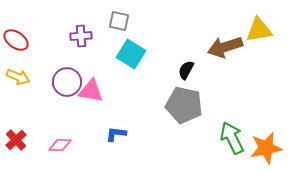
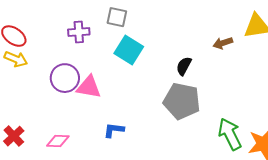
brown arrow: (225, 47) -> (223, 43), size x0.6
yellow arrow: (18, 77) -> (16, 59), moved

